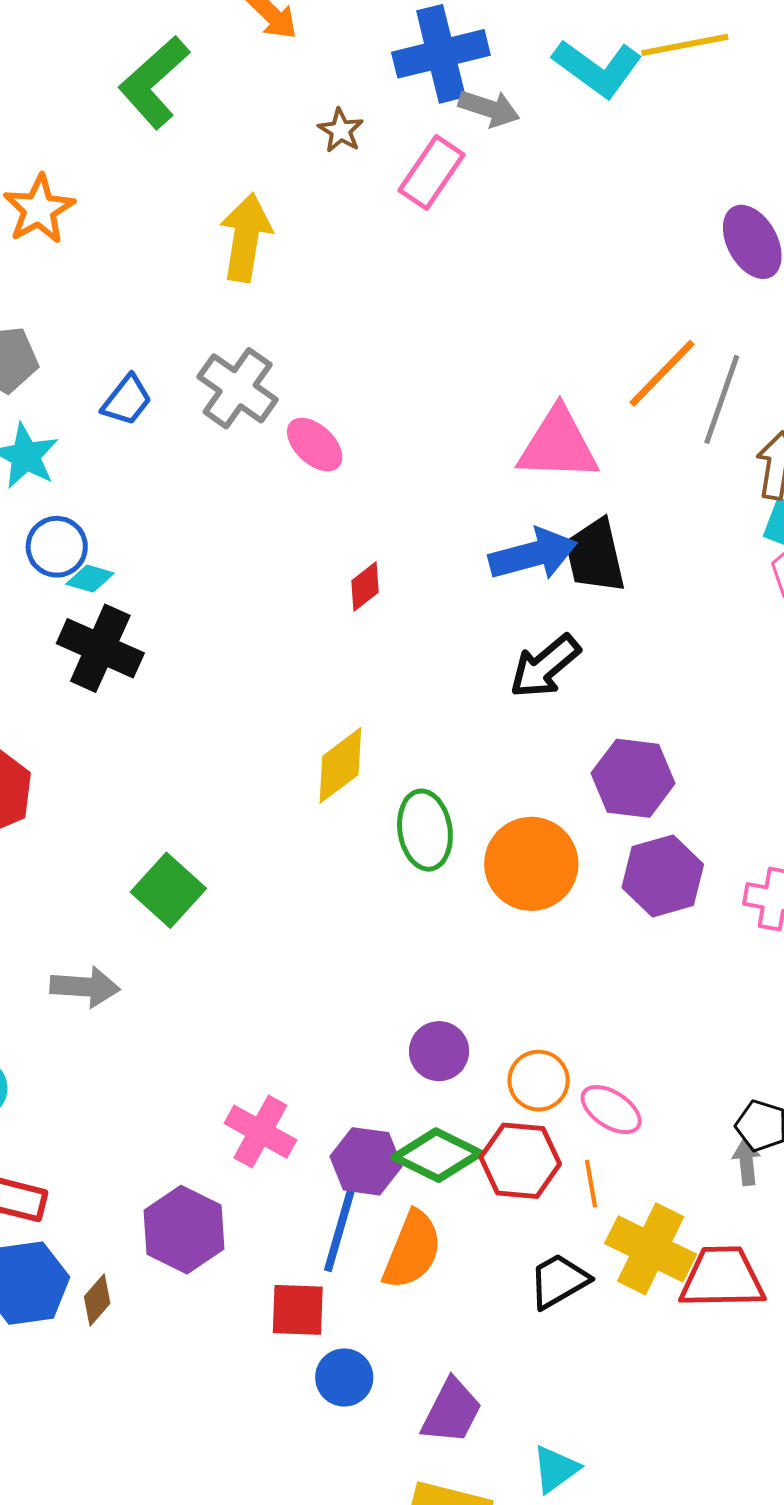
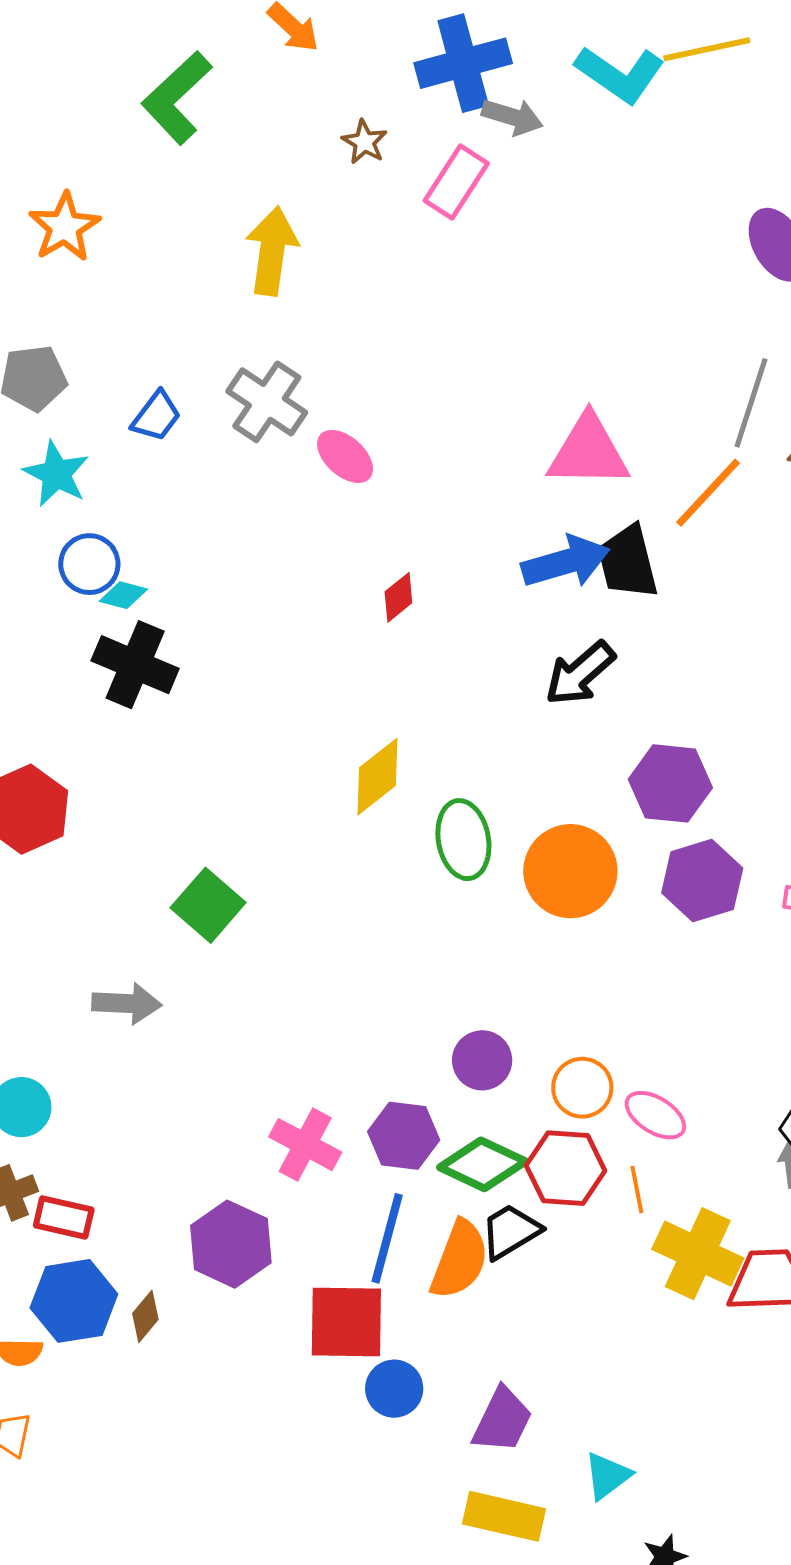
orange line: (662, 373) -> (708, 493), moved
purple hexagon: (366, 1161) -> (404, 1136), moved
black trapezoid: (559, 1281) -> (510, 1231), moved
red square: (298, 1310) -> (346, 1322), size x1.4

